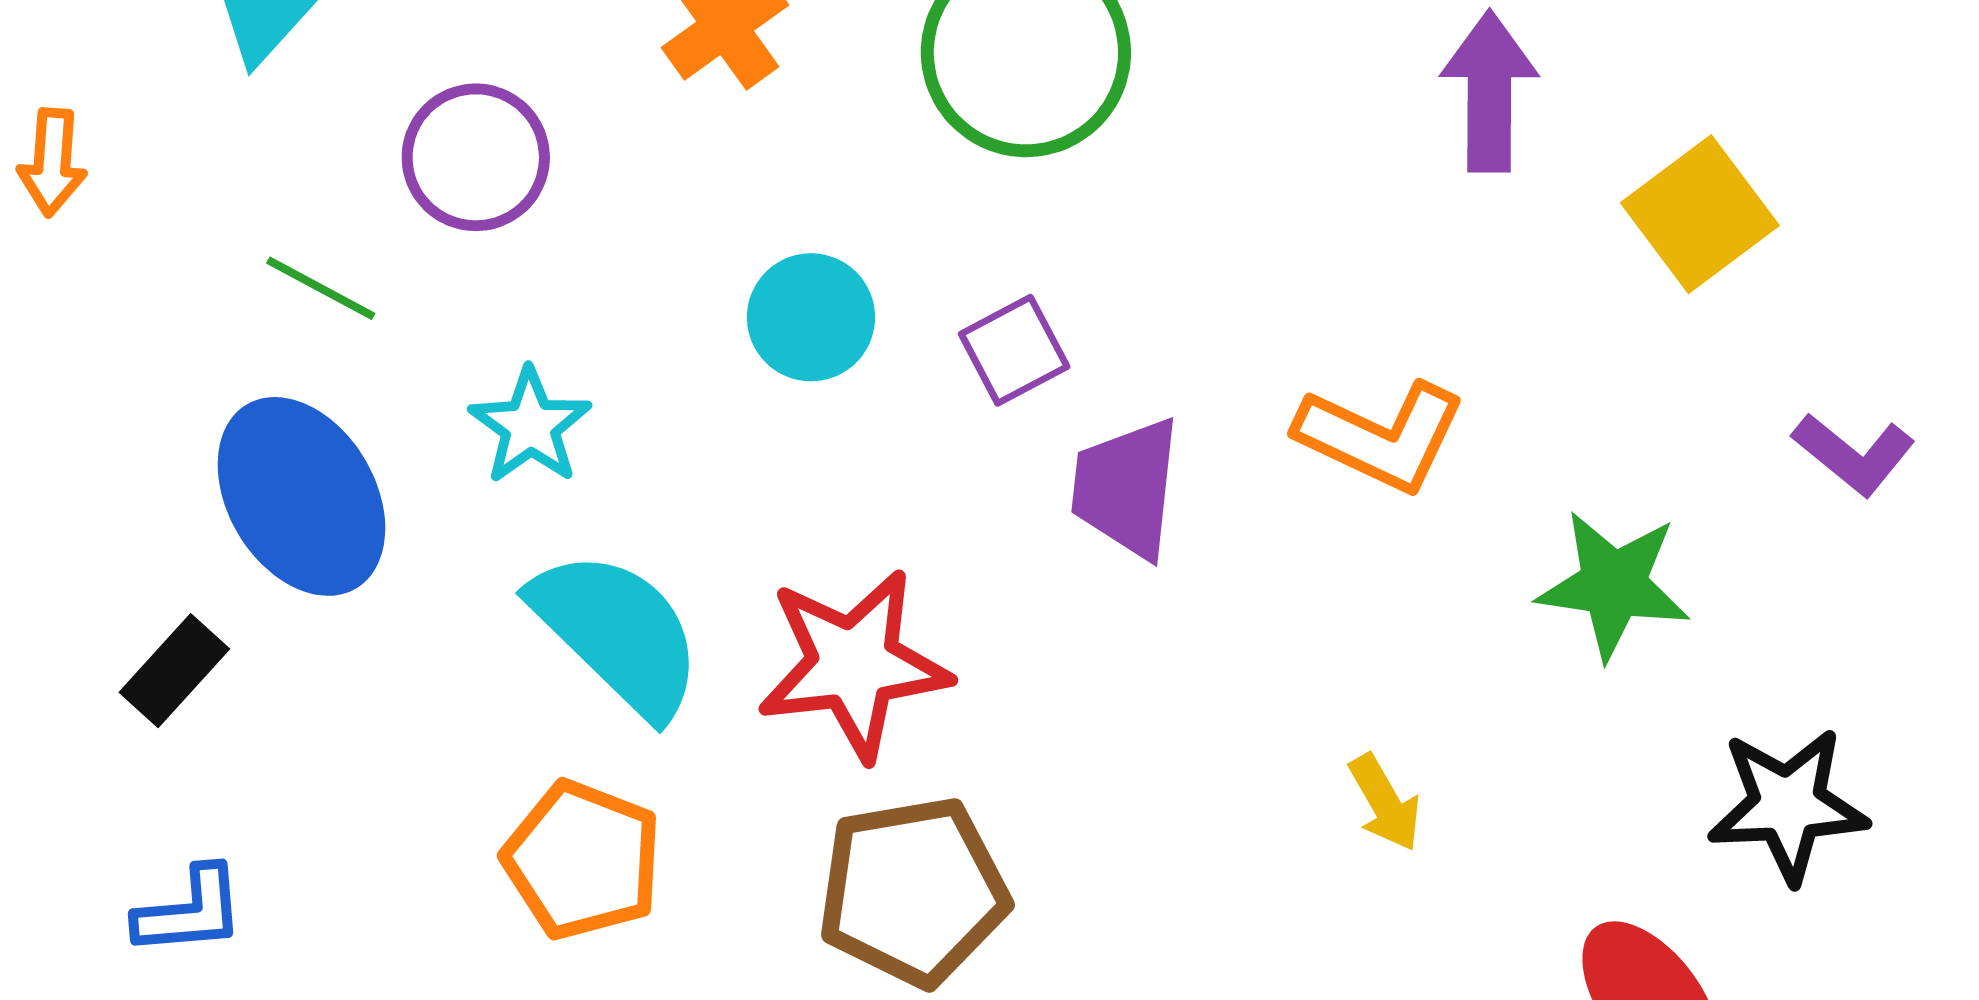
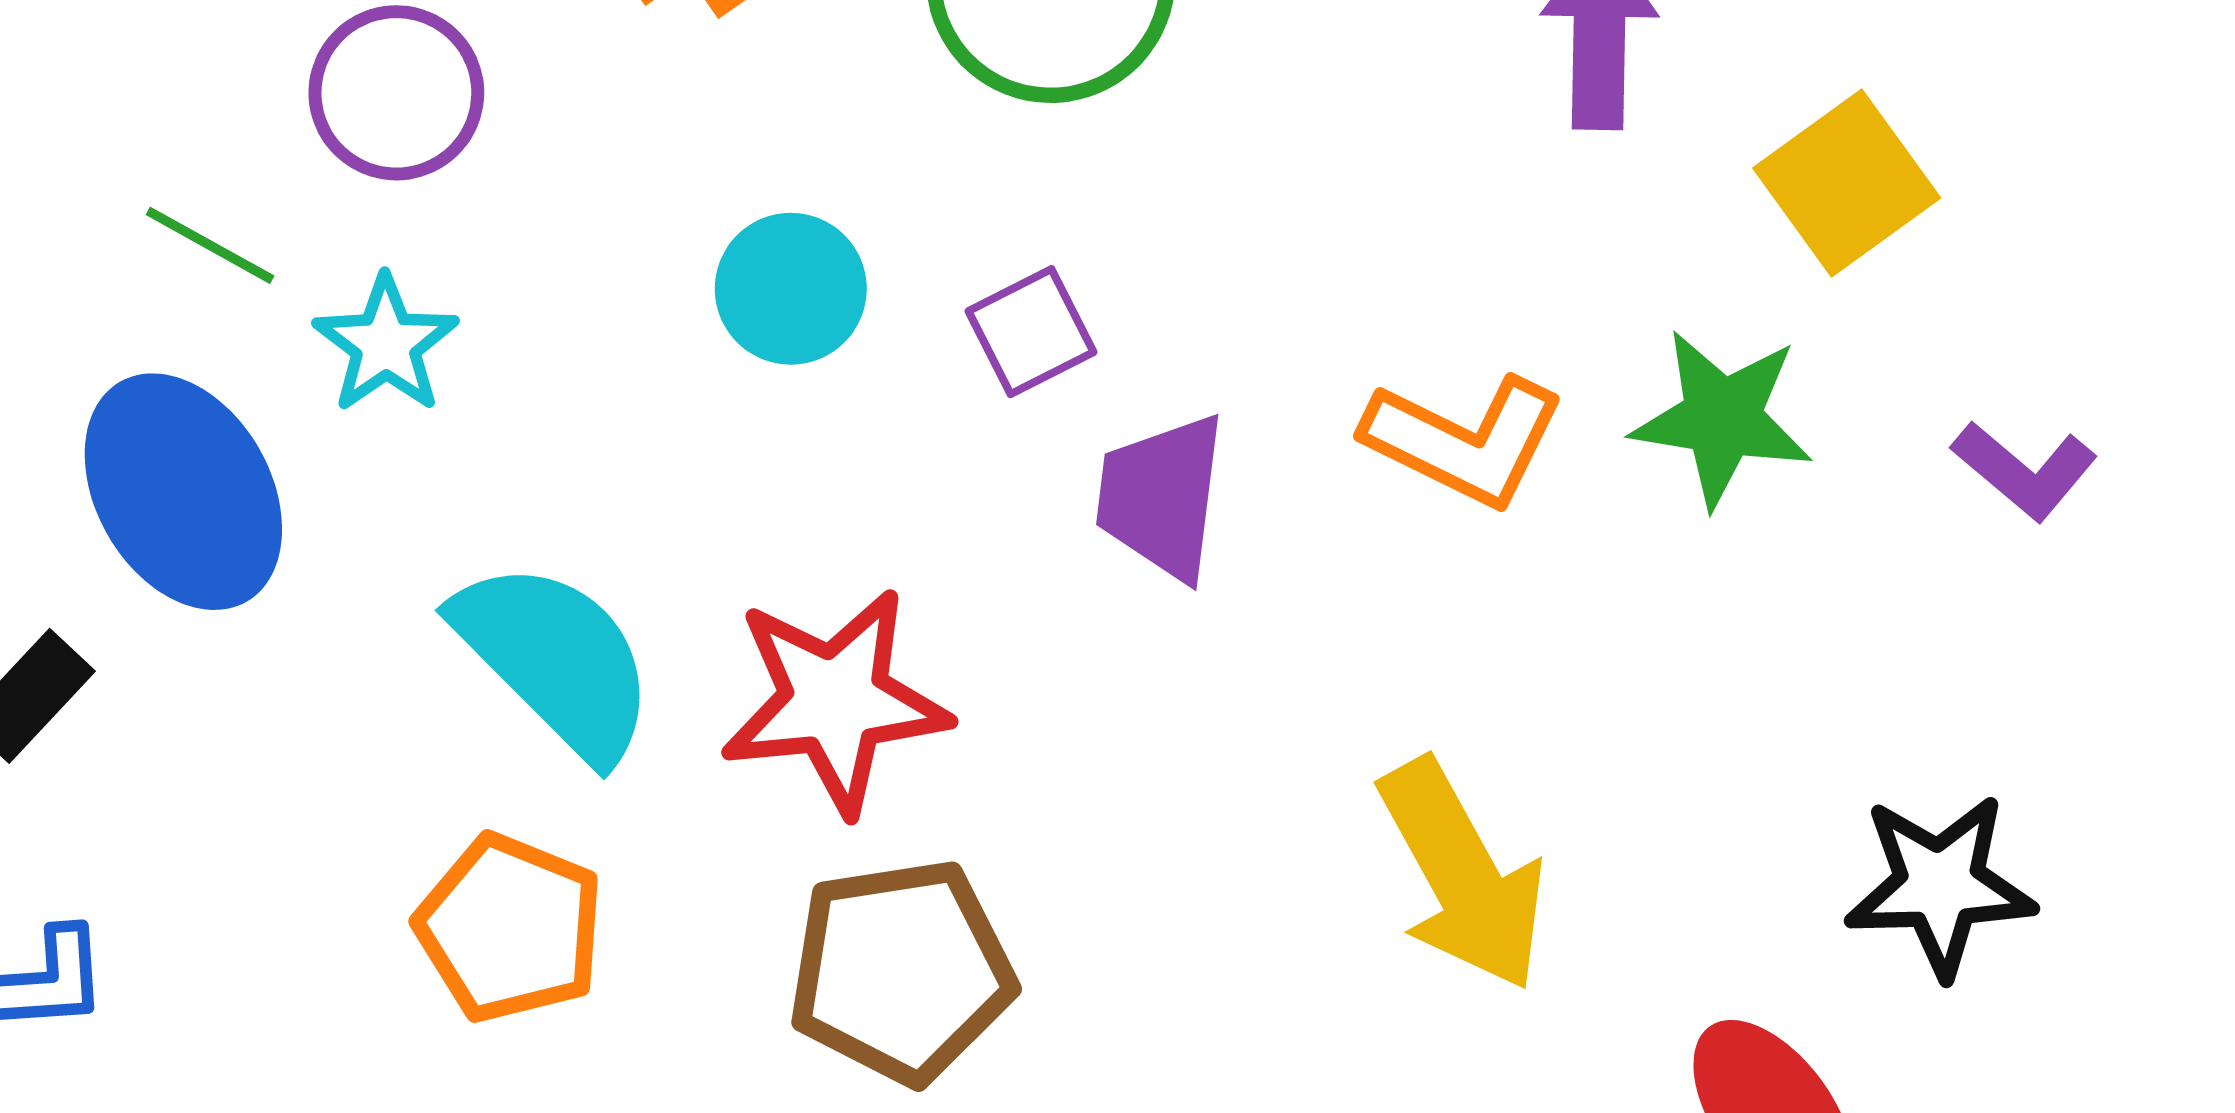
cyan star: (530, 426) -> (386, 344), moved
green star: (1614, 585) -> (1722, 418), moved
yellow arrow: (1385, 803) -> (1462, 875), size x2.0

